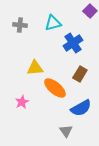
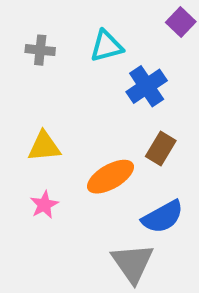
yellow triangle: (35, 68) -> (44, 146), moved
orange ellipse: (55, 88) -> (110, 177), turned -70
gray triangle: (66, 131) -> (133, 263), size x1.6

